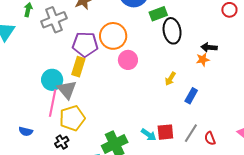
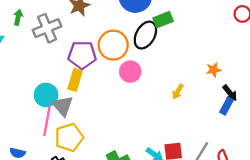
black ellipse: (172, 31) -> (145, 35), moved, turned 40
black arrow: (209, 47) -> (230, 93), moved, turned -133
blue rectangle: (191, 96) -> (226, 106), moved

